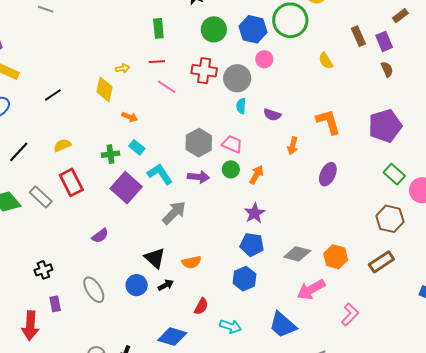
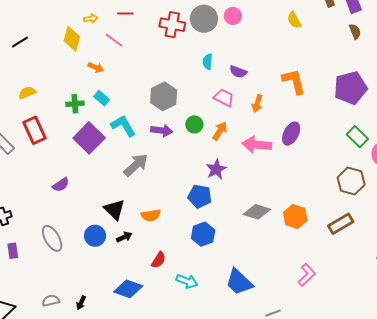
gray circle: (237, 78) -> (204, 19), moved
pink line: (167, 87) -> (114, 40), moved
pink trapezoid: (232, 144) -> (224, 98), moved
blue pentagon: (252, 245) -> (200, 196), moved
pink arrow: (311, 290) -> (257, 145), moved, turned 32

